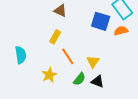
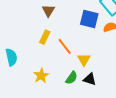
brown triangle: (60, 11) -> (48, 11), turned 40
orange line: (68, 56) -> (65, 46), moved

